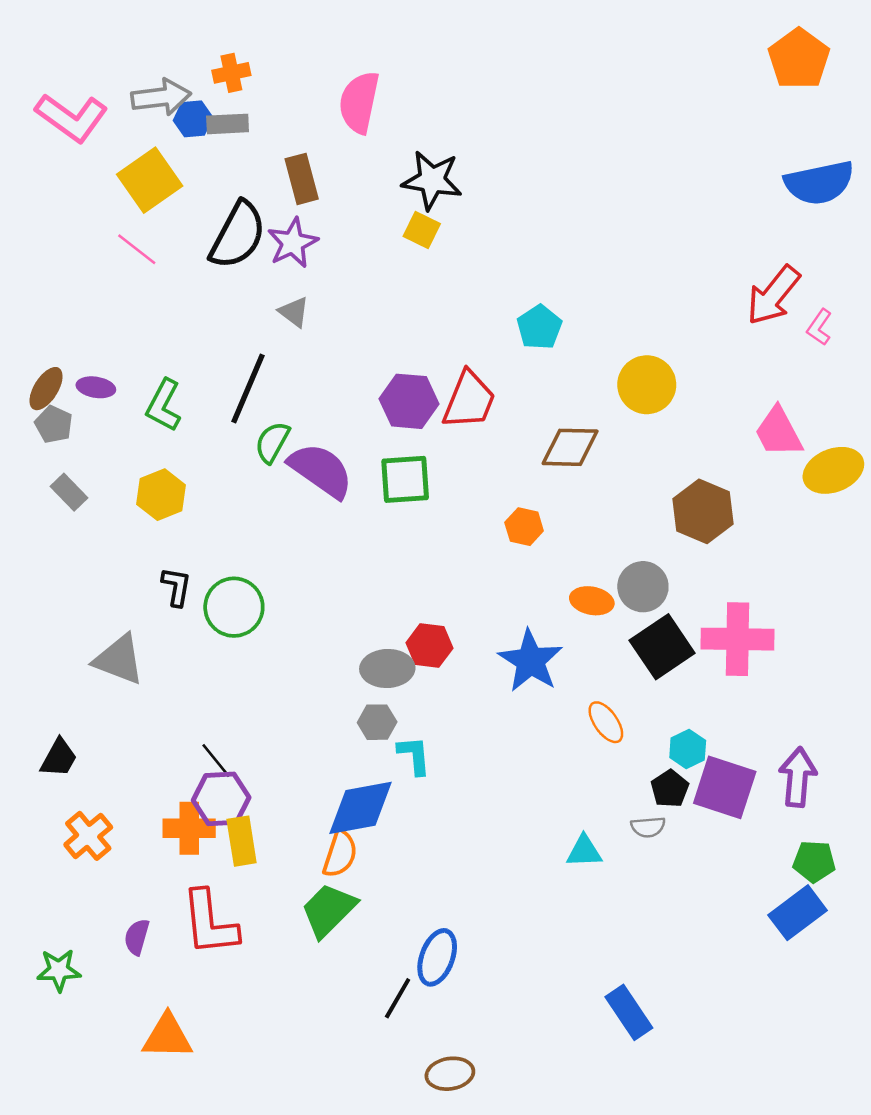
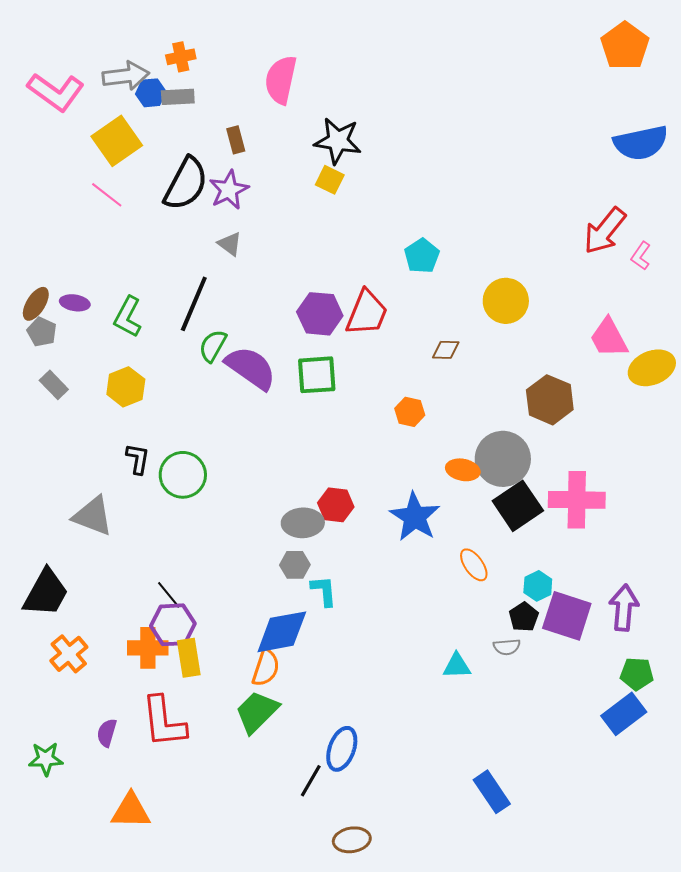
brown rectangle: (302, 179) -> (236, 140), size x0.7
brown diamond: (570, 447) -> (446, 350), size x0.6
gray circle: (643, 587) -> (503, 459), size x1.4
black trapezoid: (59, 758) -> (46, 593), size x1.6

